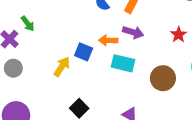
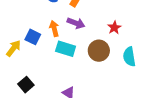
orange arrow: (108, 40) -> (54, 29), turned 70
brown circle: (163, 78) -> (99, 51), moved

